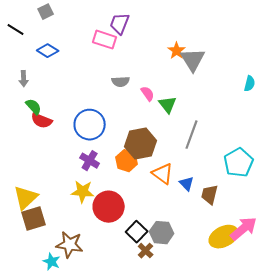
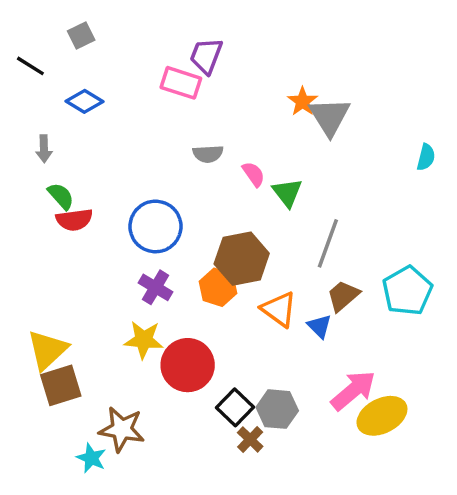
red semicircle: (42, 121) -> (74, 220), turned -30
brown trapezoid: (210, 195) -> (343, 296), moved, turned 35
pink arrow: (244, 229) -> (353, 390), moved

